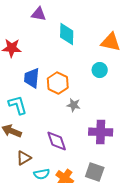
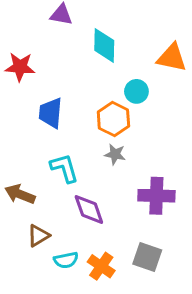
cyan circle: (100, 70) -> (136, 91), moved
orange hexagon: (58, 83) -> (113, 119), moved
cyan L-shape: (18, 105) -> (64, 168), moved

